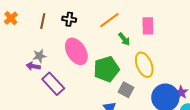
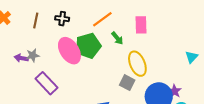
purple arrow: (33, 66) -> (21, 58), moved
green pentagon: (106, 69) -> (88, 46), moved
gray square: (126, 90) -> (127, 83), moved

